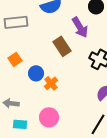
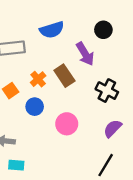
orange cross: (51, 83) -> (38, 79), moved
pink circle: (49, 117) -> (67, 124), moved

